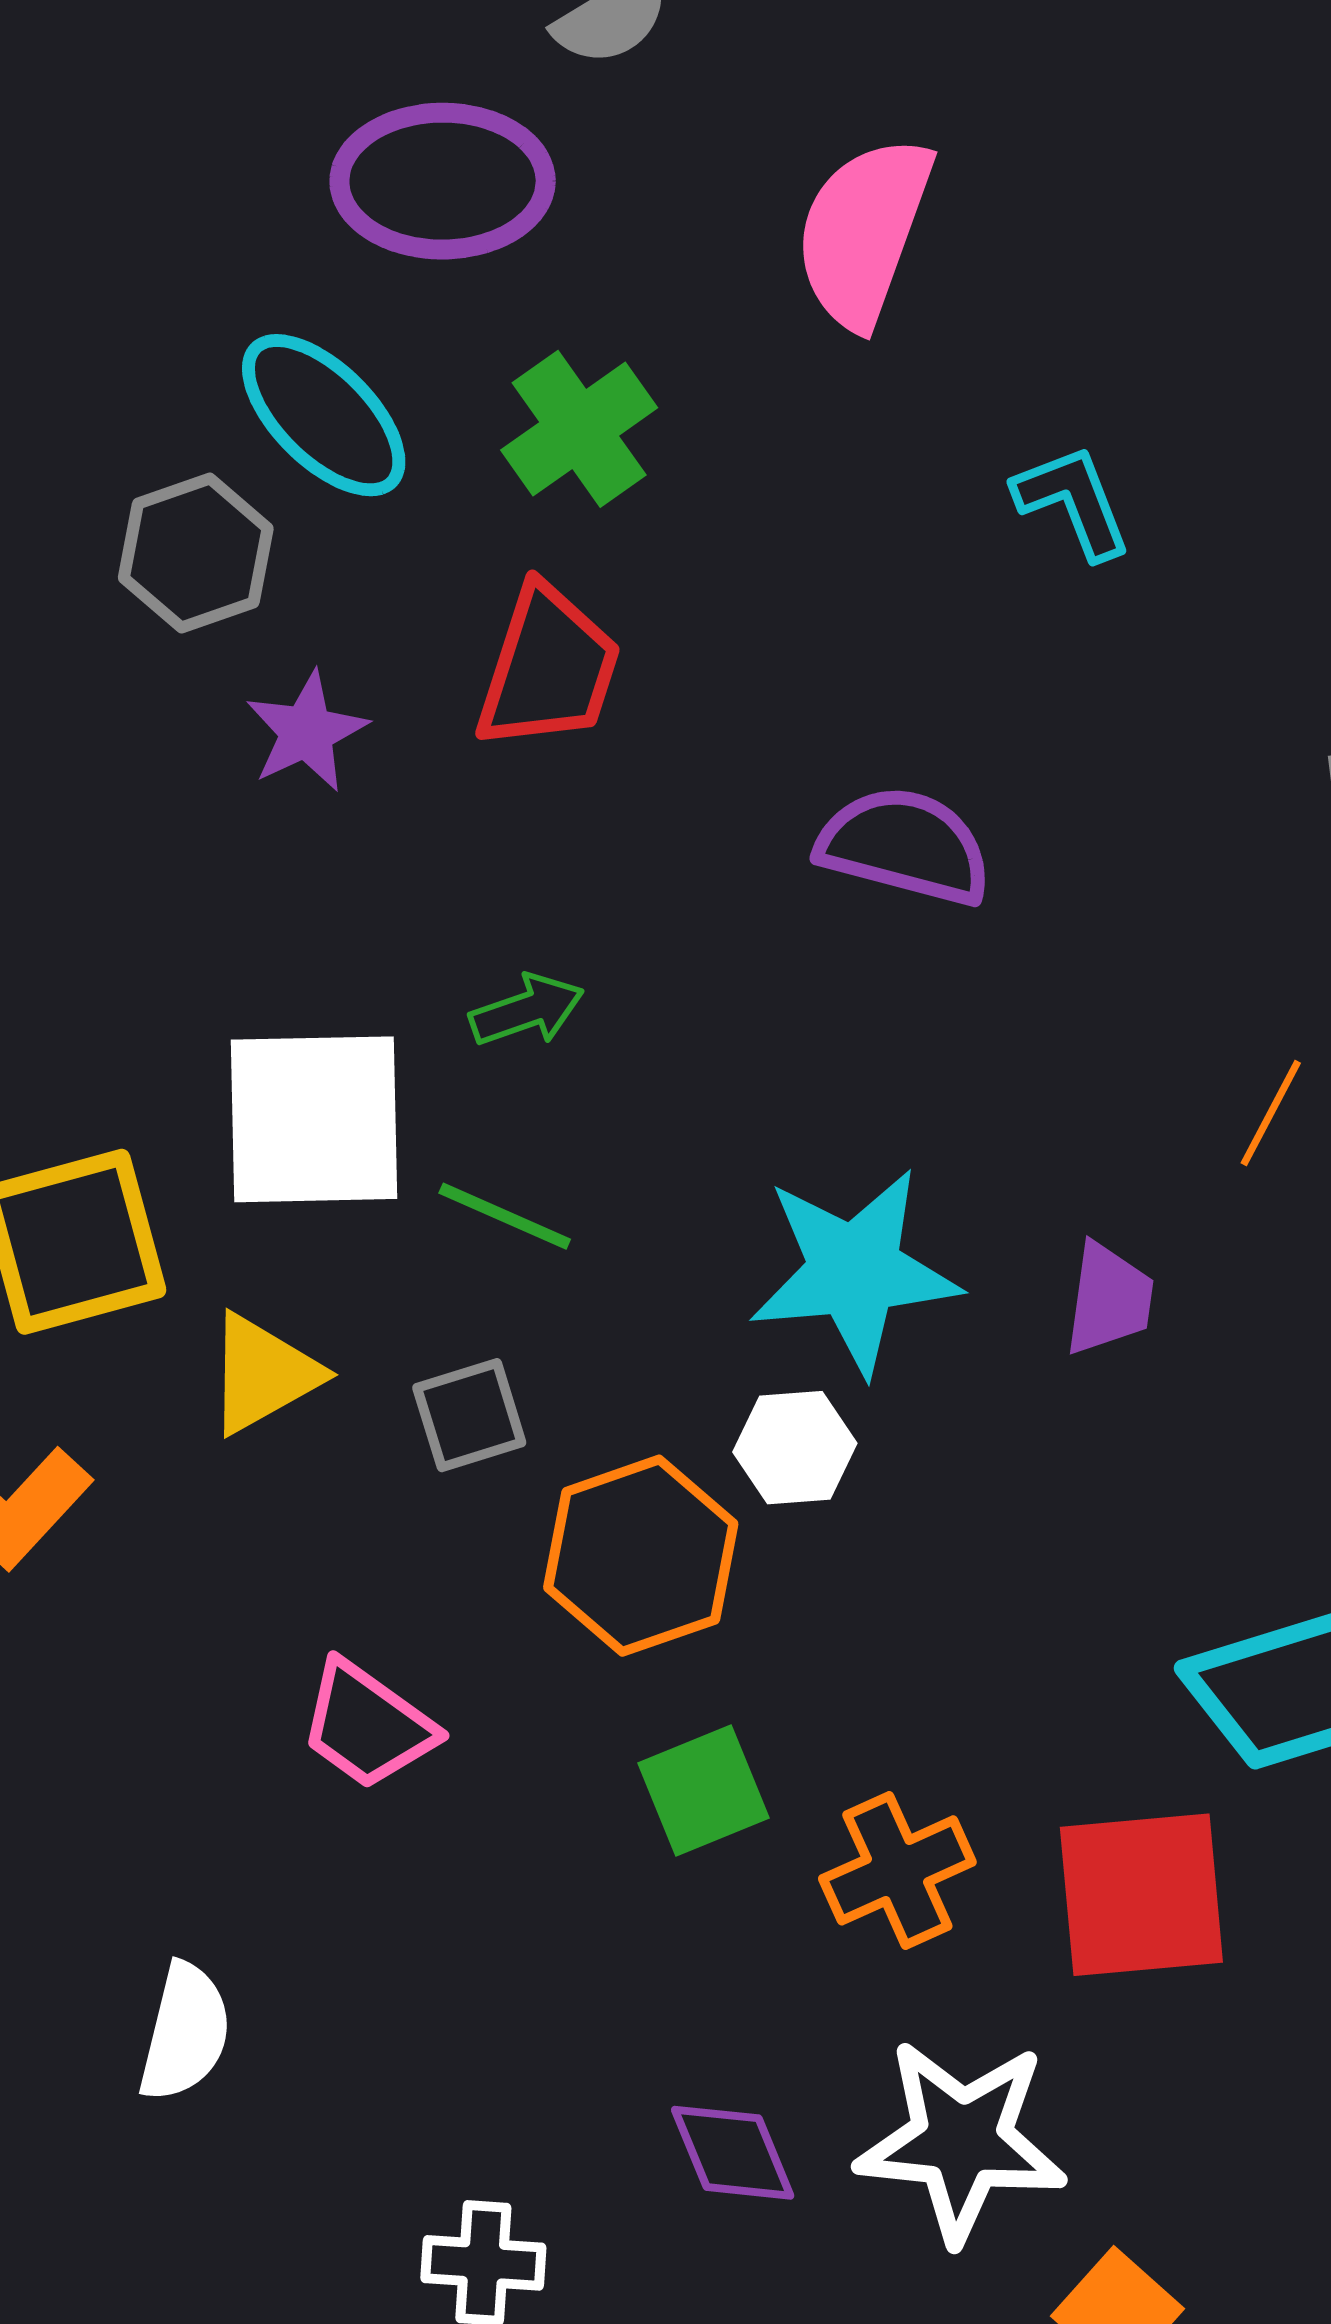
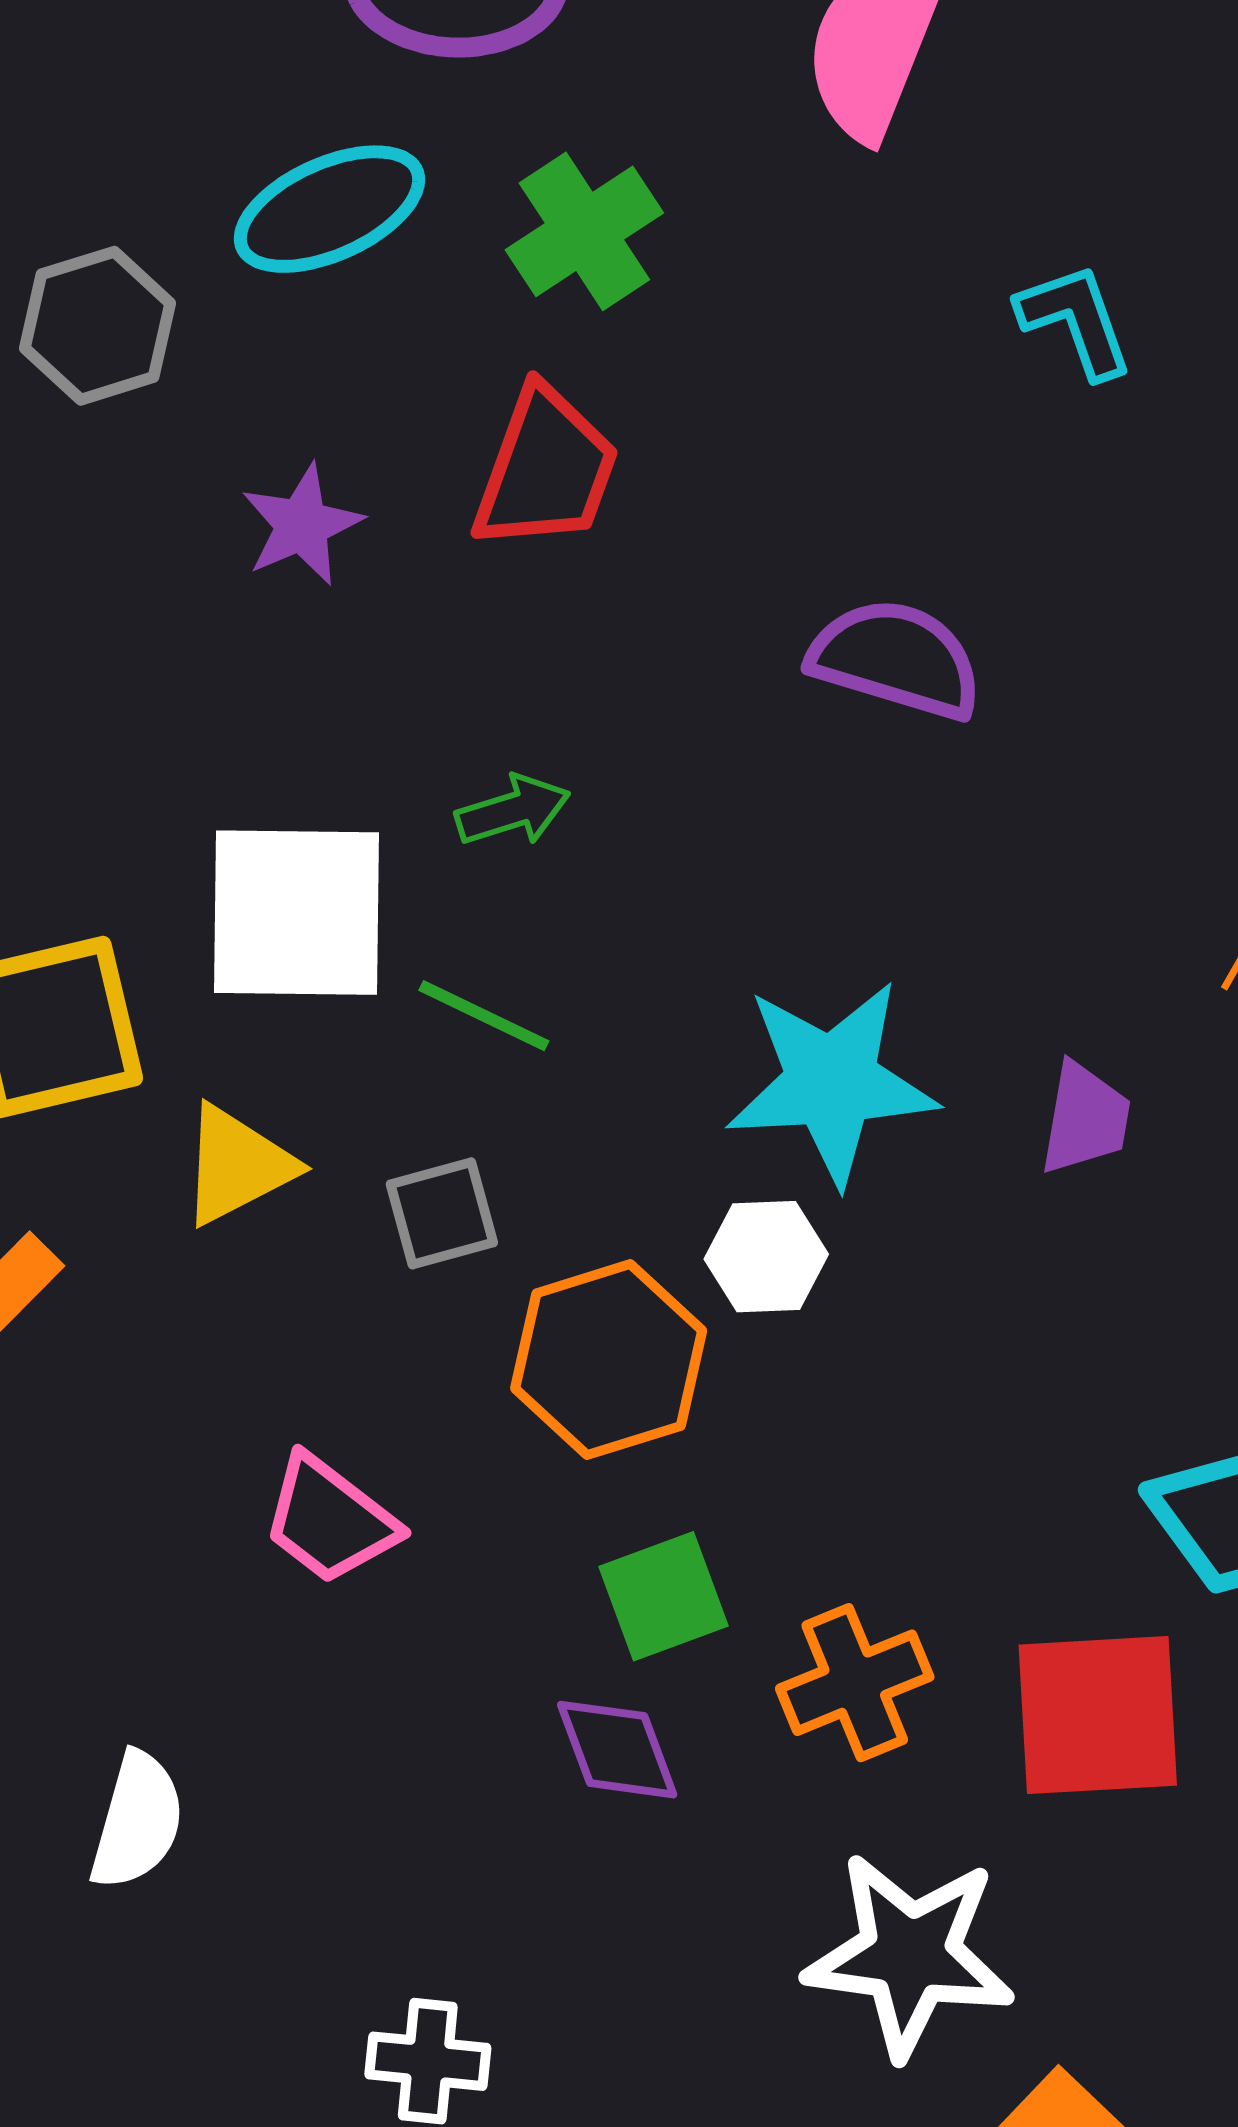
cyan ellipse: (324, 415) -> (330, 209), turned -71
gray hexagon: (196, 553) -> (98, 326), moved
purple diamond: (733, 2153) -> (617, 1750), moved

